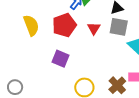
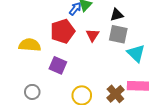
yellow semicircle: (31, 25) -> (30, 45), moved, turned -65
gray circle: (15, 87) -> (32, 92), moved

